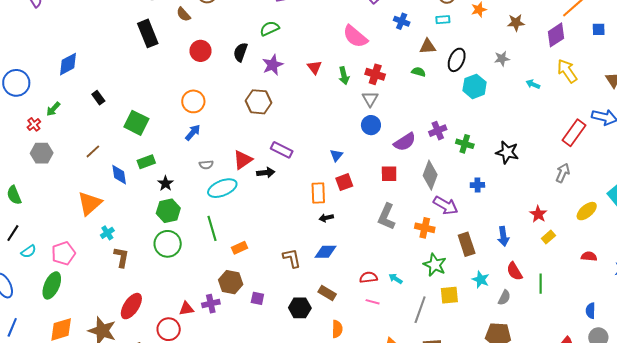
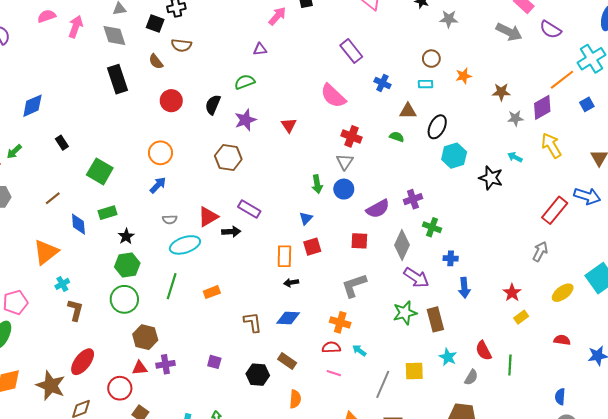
blue square: (599, 29) -> (587, 104), turned -32
gray star: (502, 59) -> (515, 118), moved
green arrow: (344, 76) -> (317, 184), moved
green cross: (465, 144) -> (432, 227), moved
black star: (507, 152) -> (491, 178), moved
gray L-shape: (387, 217) -> (354, 285), turned 44
green line: (212, 228) -> (172, 286), turned 30
orange cross: (425, 228) -> (340, 322), moved
blue arrow: (503, 236) -> (464, 288), moved
orange rectangle: (240, 248) -> (212, 292), moved
green star: (435, 265) -> (405, 313), moved, turned 30
brown hexagon: (231, 282) -> (145, 337), moved

